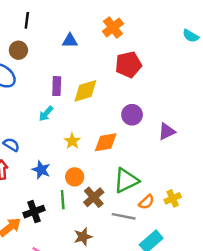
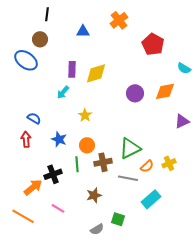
cyan semicircle: (191, 36) -> (184, 68), moved
red pentagon: (128, 65) -> (153, 44), moved, turned -30
purple triangle: (167, 131) -> (182, 121), moved
orange diamond: (106, 142) -> (165, 91), moved
brown cross: (94, 197) -> (103, 162), turned 30

